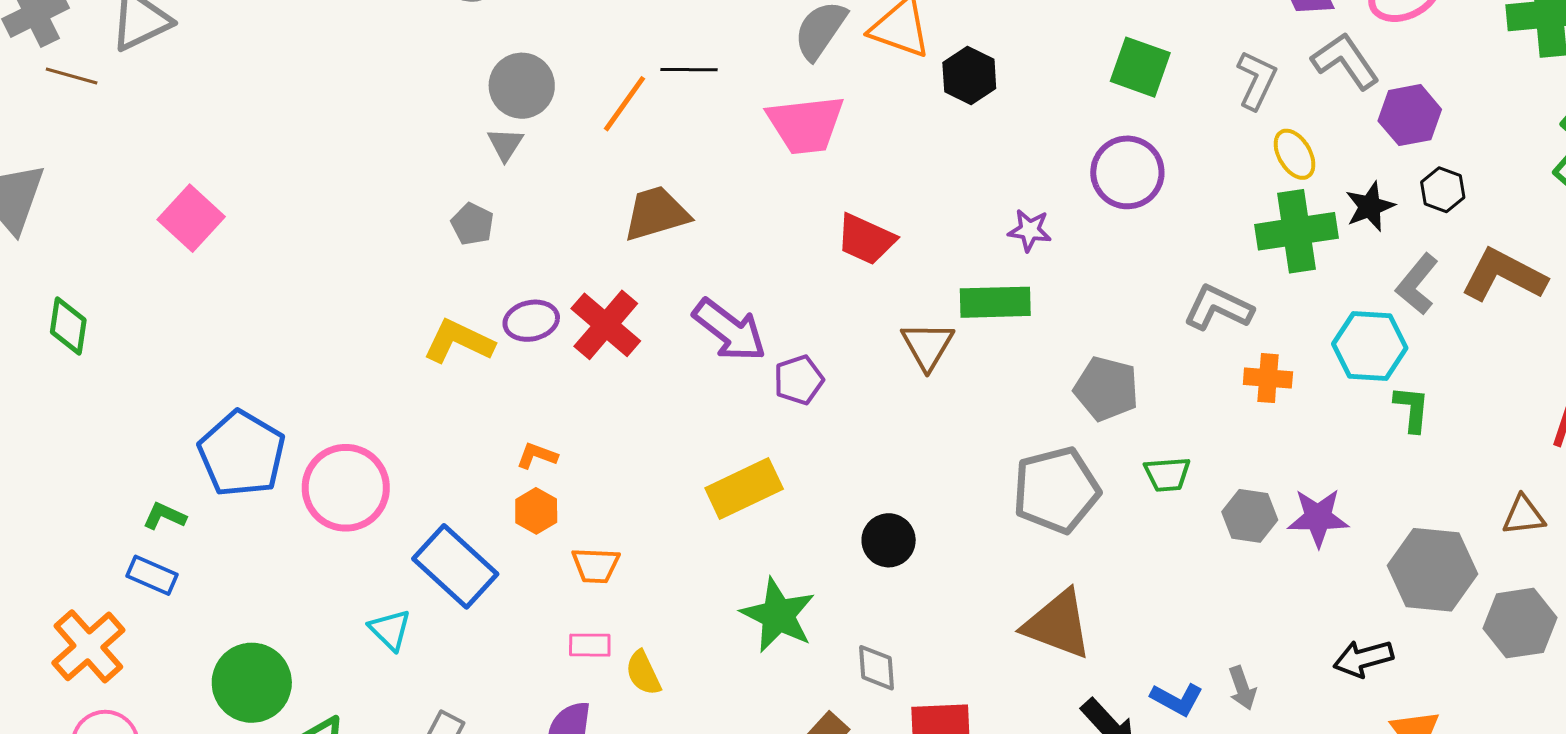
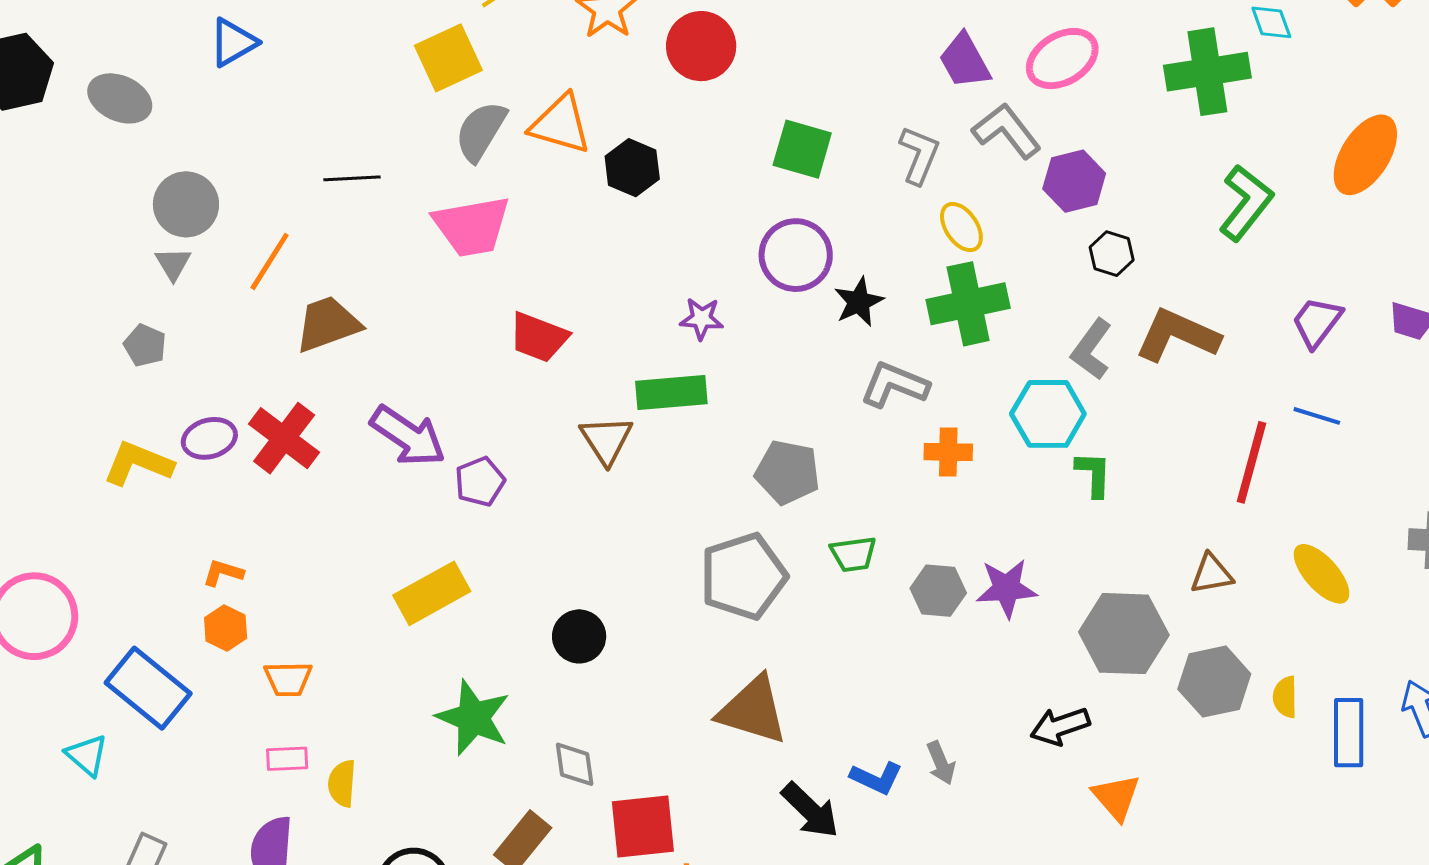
orange line: (624, 104) -> (270, 261), moved
black star: (1370, 207) -> (859, 302), moved
yellow semicircle: (643, 673) -> (342, 783), turned 33

